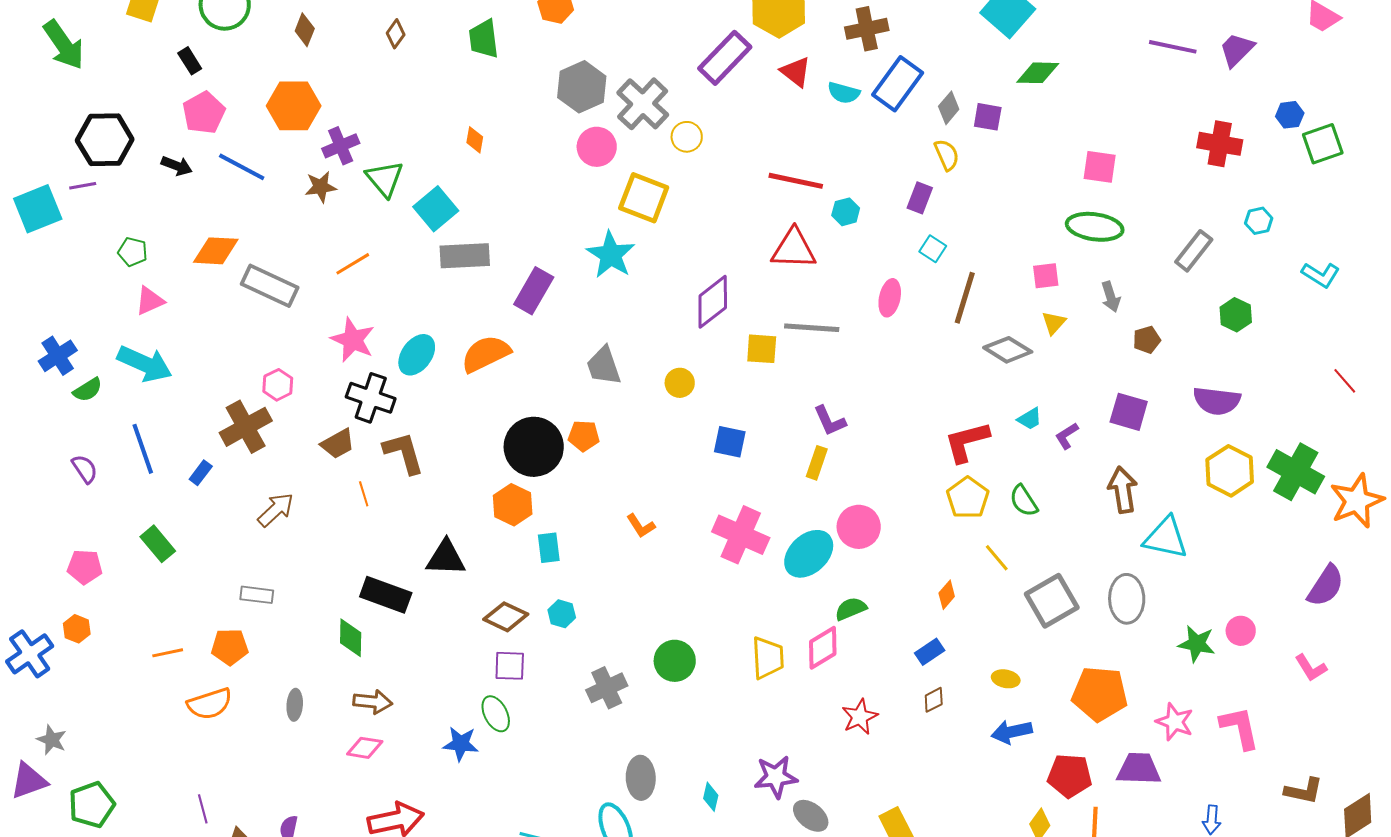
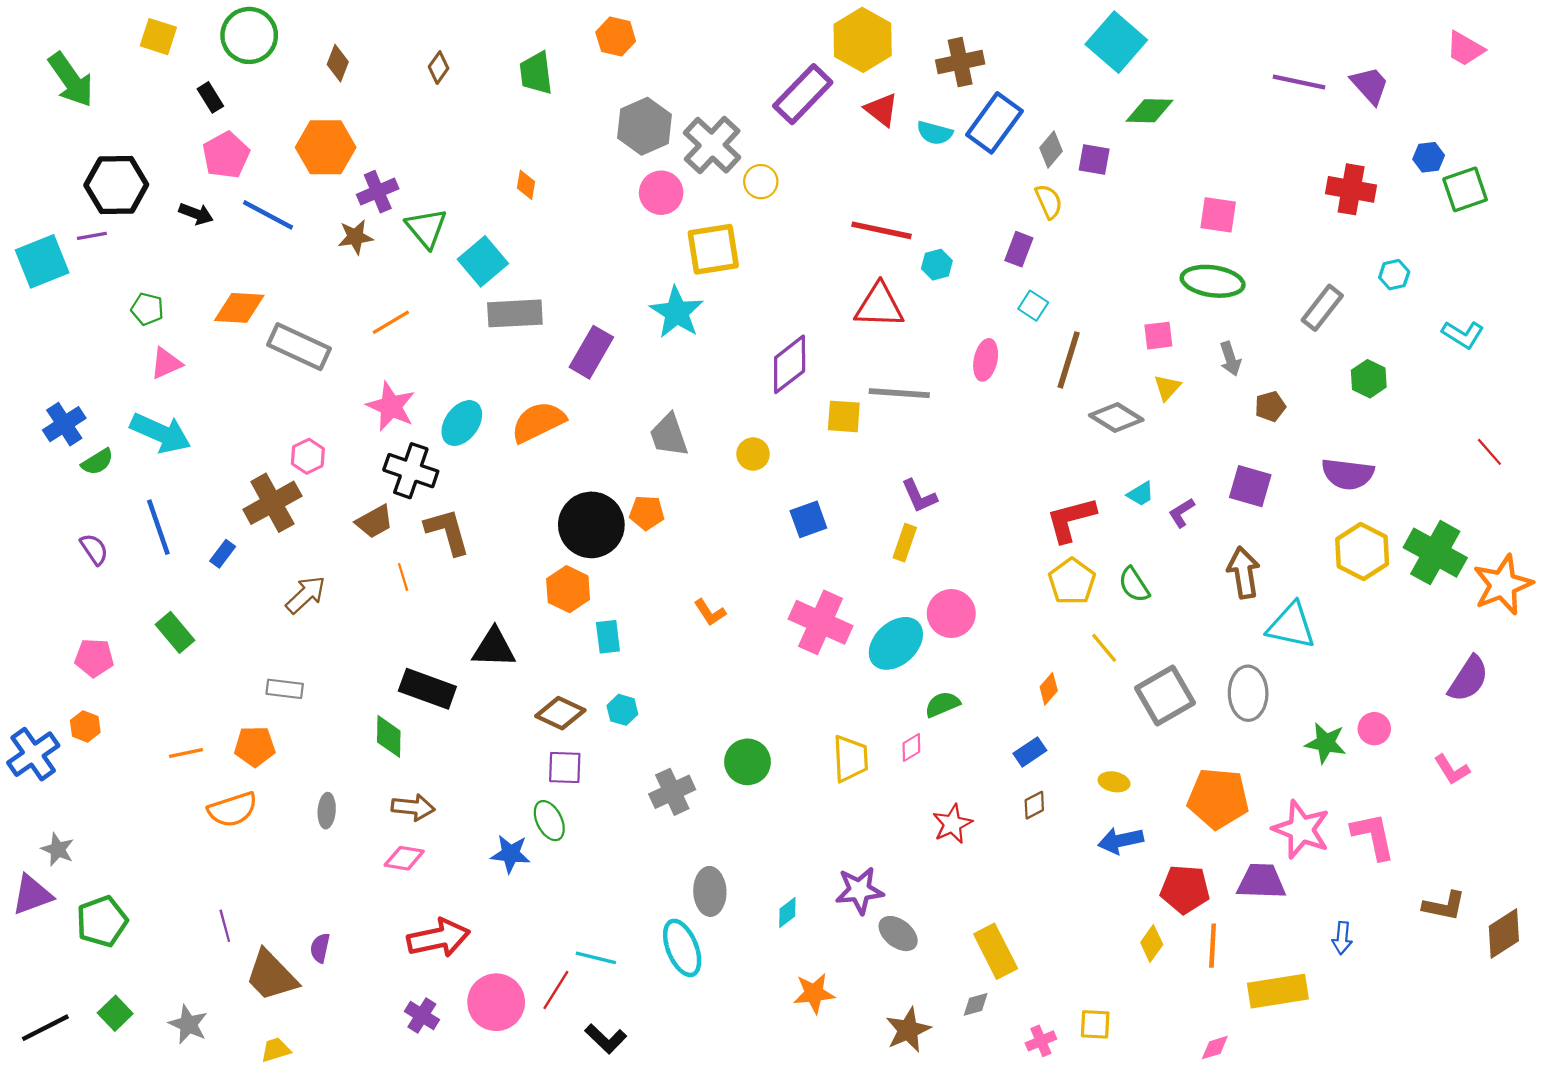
purple trapezoid: (1237, 50) -> (1370, 85), turned 93
yellow square: (644, 198) -> (713, 249), turned -30
blue square: (730, 442) -> (808, 519), turned -32
pink diamond: (823, 648) -> (911, 747), size x0.6
pink star: (1175, 722) -> (1301, 829), size x1.4
cyan diamond: (711, 797) -> (787, 912), turned 40

